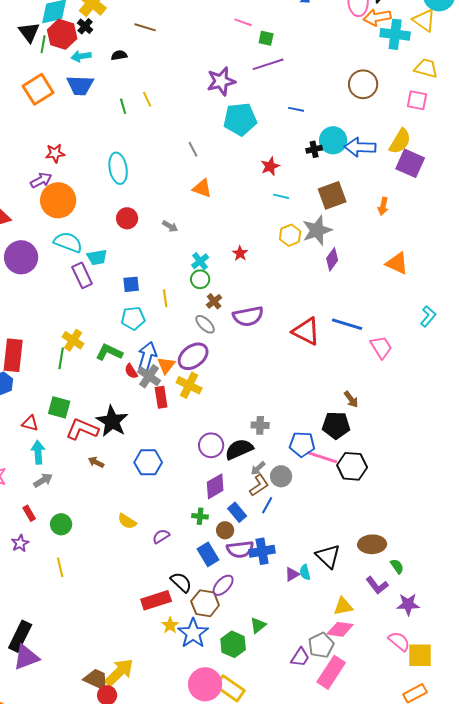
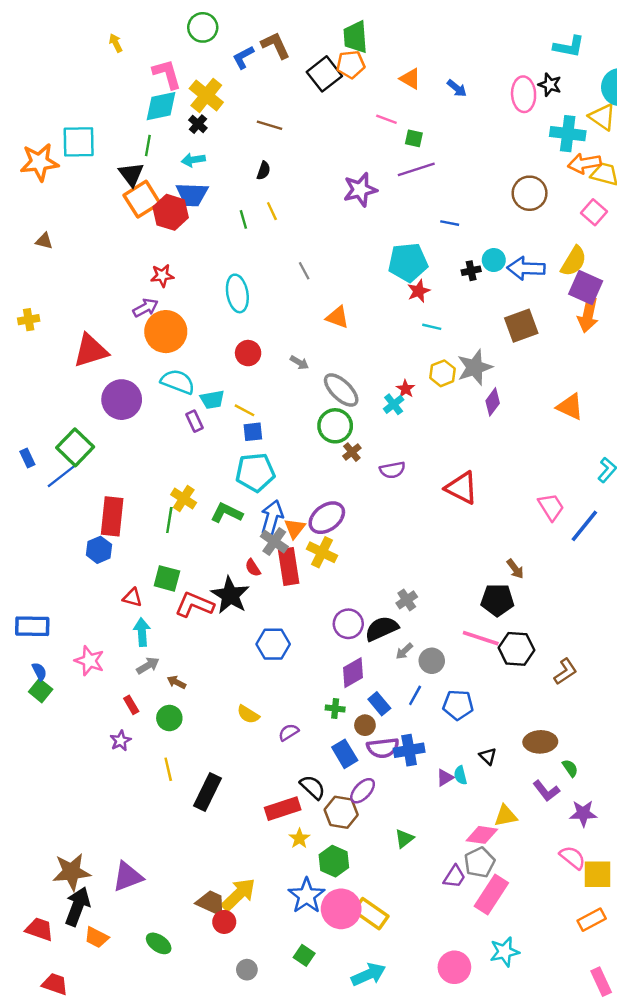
orange arrow: (377, 17) -> (584, 163), moved
black triangle: (29, 32) -> (131, 174), moved
red hexagon: (62, 34) -> (171, 212), moved
black semicircle: (119, 55) -> (264, 171), moved, turned 119
pink square: (417, 100) -> (594, 212), turned 30
cyan pentagon: (240, 119) -> (408, 262), moved
cyan circle: (333, 140) -> (494, 260), size x0.7
gray line: (193, 149) -> (304, 271), moved
brown square: (332, 195) -> (521, 326), moved
orange arrow: (383, 206) -> (588, 315), moved, size x1.6
red star: (240, 253) -> (406, 389), moved
cyan cross: (200, 261) -> (394, 404), moved
purple rectangle: (82, 275) -> (194, 421), size x0.7
green circle: (200, 279) -> (335, 426), size x1.5
yellow line: (165, 298) -> (244, 410), moved, turned -54
purple semicircle: (248, 316) -> (392, 470), size x0.7
cyan pentagon: (133, 318) -> (255, 472), size x1.4
gray ellipse: (205, 324) -> (341, 390), moved, size x1.5
blue line: (347, 324) -> (584, 526), moved, turned -68
red semicircle: (131, 371) -> (253, 568), moved
red rectangle: (161, 397) -> (289, 567), size x1.4
gray cross: (260, 425) -> (407, 600), turned -36
blue pentagon: (302, 444) -> (458, 705), moved
brown arrow: (96, 462) -> (177, 682), moved
brown L-shape: (259, 485) -> (565, 671), moved
black triangle: (328, 556) -> (488, 756), size x0.6
pink diamond: (340, 629) -> (482, 835), moved
blue star: (193, 633) -> (307, 896), moved
black rectangle: (20, 636) -> (208, 792), moved
green hexagon: (233, 644) -> (334, 861), moved

